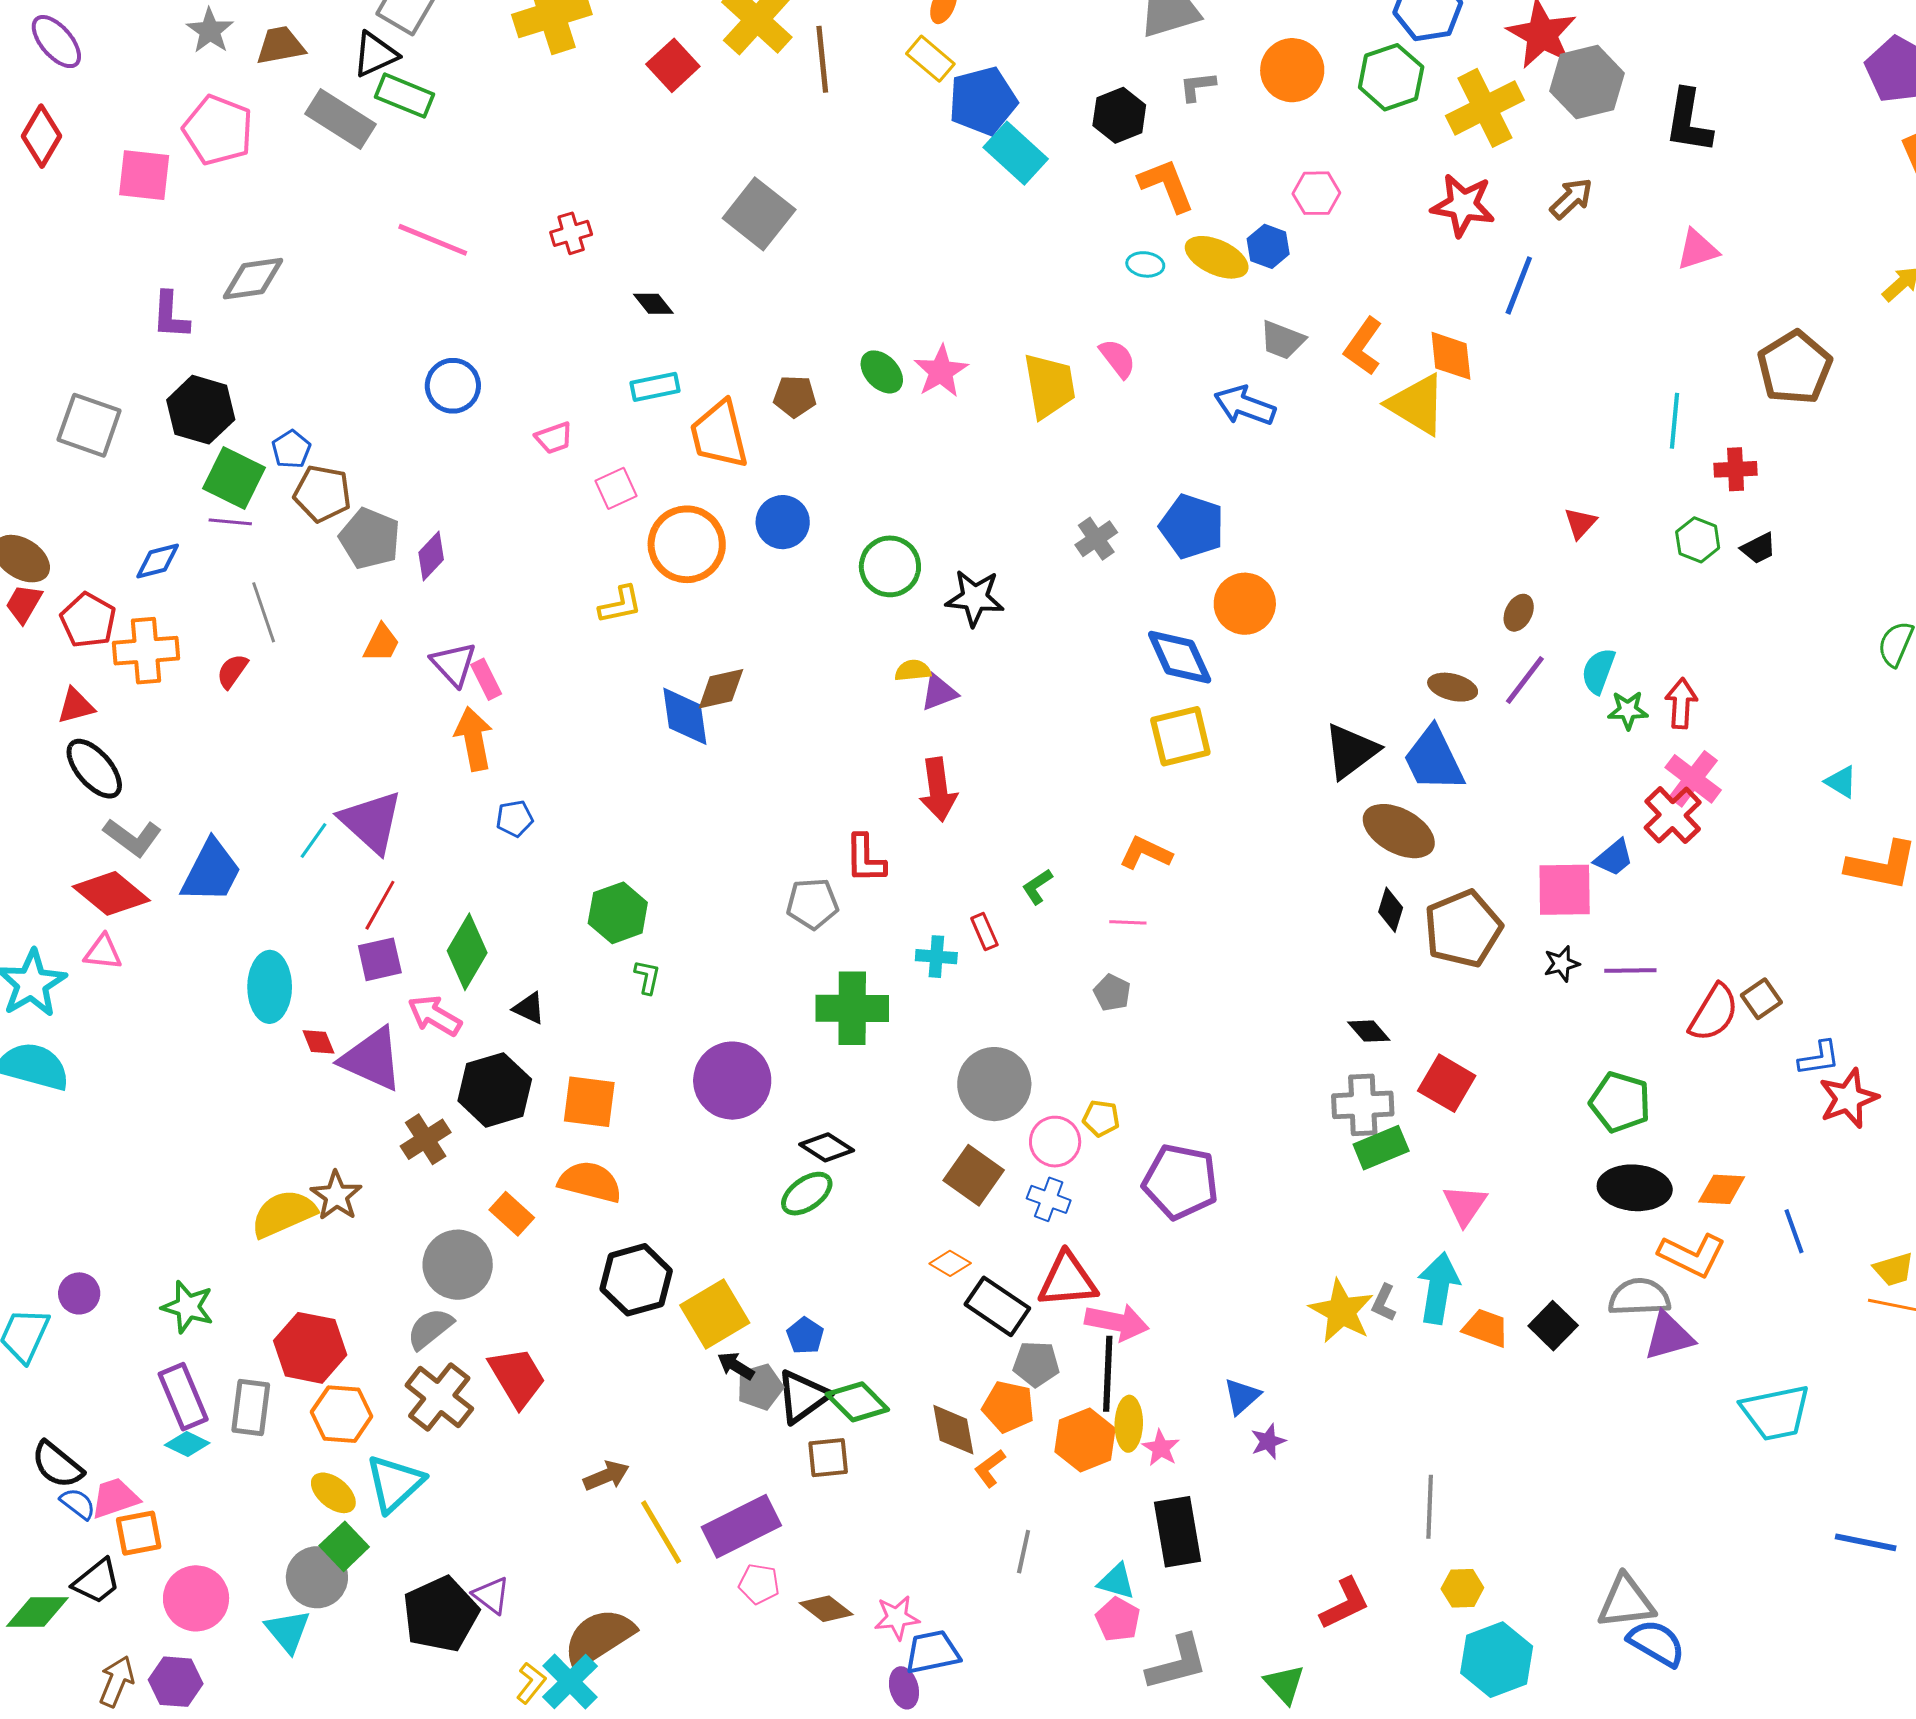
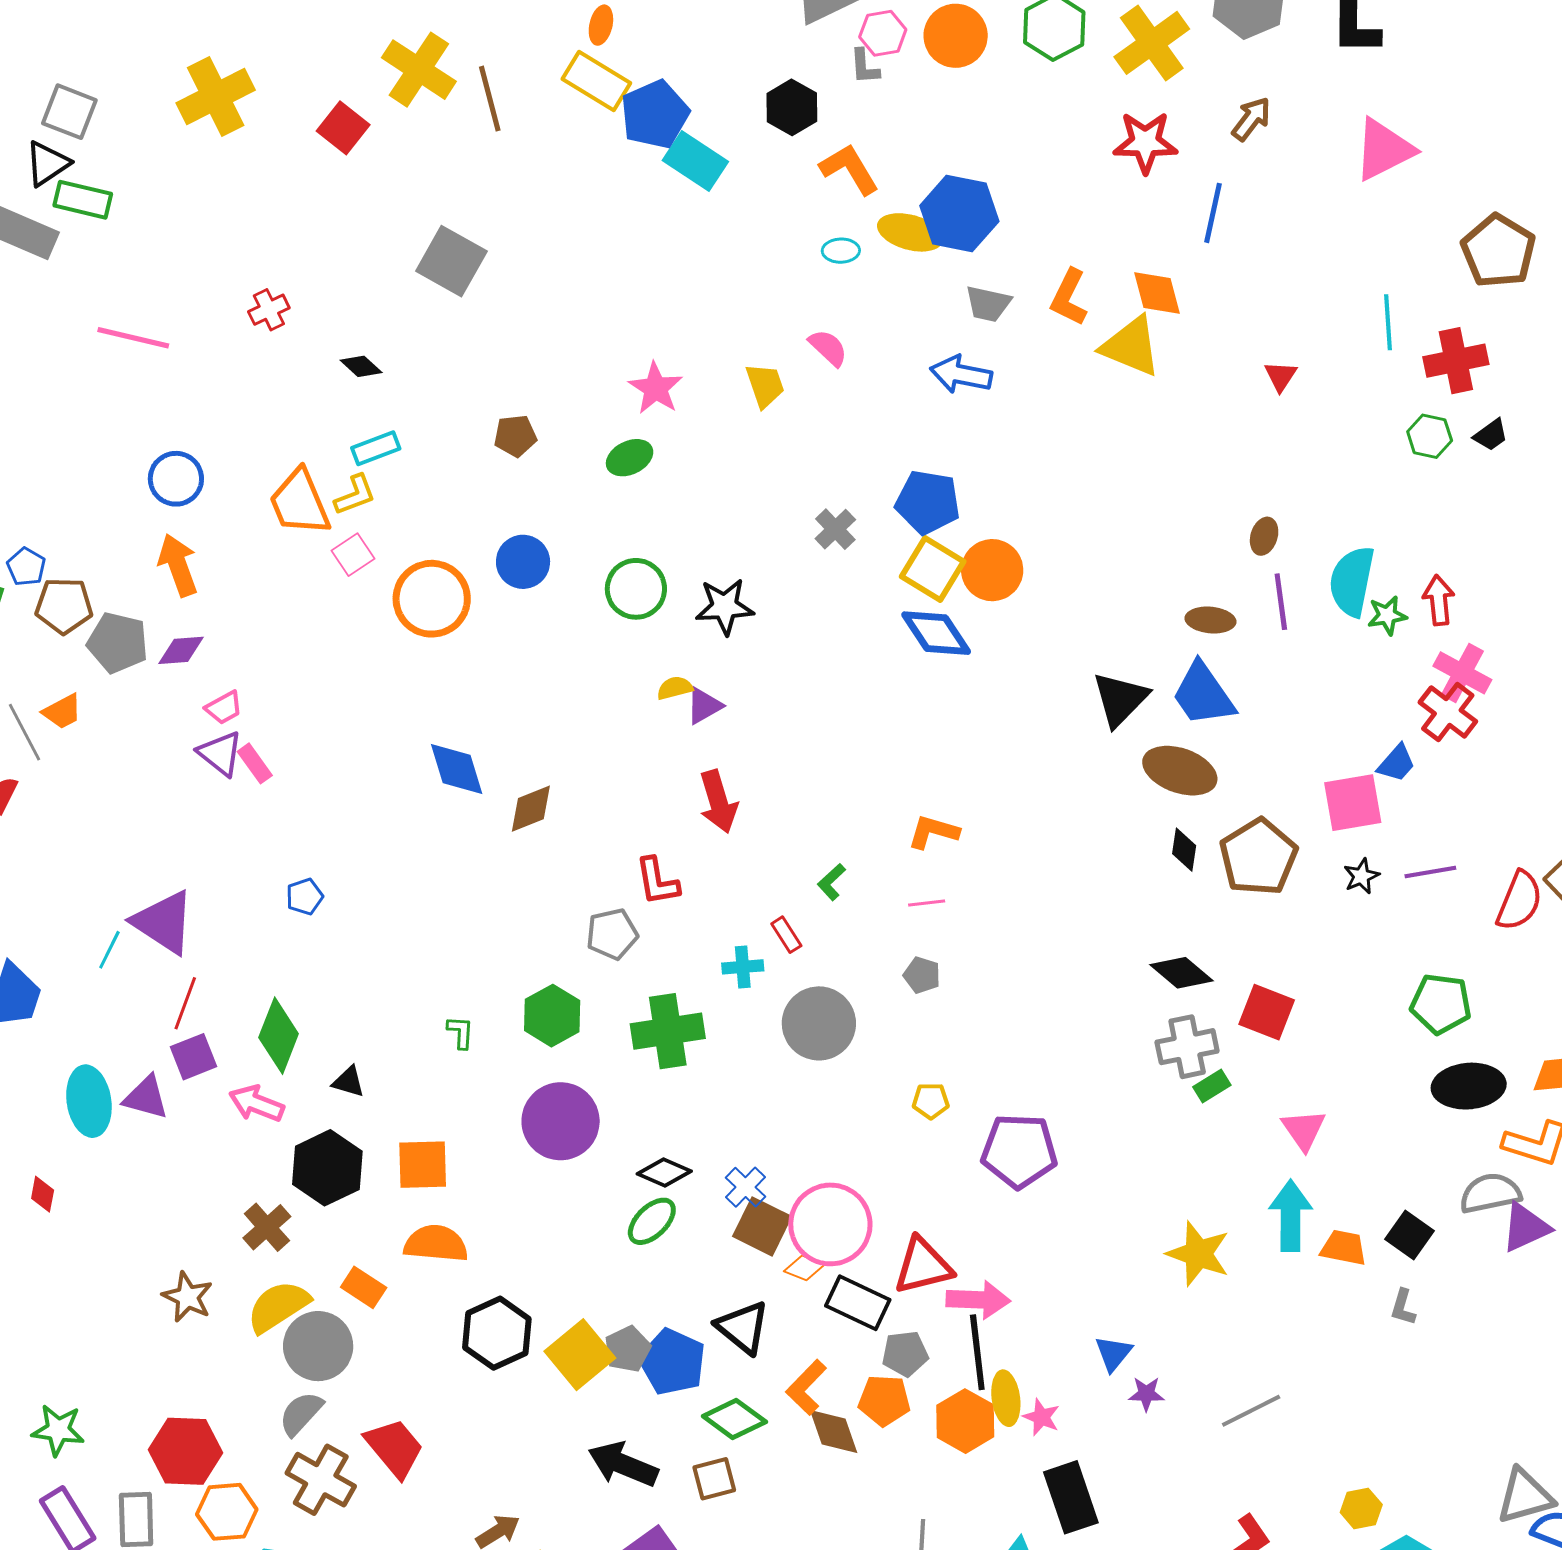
yellow rectangle: (930, 59) -> (596, 81), size x1.4
gray L-shape: (1197, 86) -> (865, 67), turned -78
pink hexagon: (1316, 193) -> (883, 33), moved
blue hexagon: (1268, 246) -> (959, 214), size x1.8
pink triangle: (1697, 250) -> (1384, 150), size x1.5
green ellipse: (882, 372) -> (630, 458), moved, turned -63
yellow trapezoid: (1049, 386) -> (765, 385), size x0.7
orange trapezoid: (719, 434) -> (300, 502), moved
pink trapezoid: (554, 438) -> (224, 708), moved
red cross: (1736, 469) -> (1456, 361), size x1.5
red triangle: (1580, 523) -> (1281, 376), moved
purple diamond: (431, 556) -> (181, 650), turned 51
yellow L-shape: (620, 605) -> (355, 495), moved
orange trapezoid: (382, 643) -> (62, 712), moved, turned 45
cyan semicircle: (1598, 671) -> (1352, 581), size x1.5
purple line: (1525, 680) -> (1281, 602), turned -36
brown diamond: (721, 689) -> (531, 809), moved
yellow square: (1180, 736) -> (933, 569), moved, turned -36
orange arrow: (474, 739) -> (178, 565), moved
green hexagon: (618, 913) -> (552, 1016), moved
black diamond: (1369, 1031) -> (1181, 973), size x1.4
red diamond: (318, 1042) -> (43, 1194), moved, turned 42
purple triangle: (372, 1059) -> (146, 1097), moved, size x0.7
gray circle: (994, 1084) -> (819, 1023), moved
pink circle: (1055, 1142) -> (830, 1224), moved, size x1.6
green rectangle: (1381, 1148) -> (1212, 1086), size x0.7
brown square: (974, 1175) -> (762, 1226), moved
blue cross: (1049, 1199) -> (745, 1187), moved, turned 33
yellow semicircle: (284, 1214) -> (278, 1306), moved
gray L-shape: (1384, 1303) -> (1403, 1307), moved
blue pentagon: (805, 1336) -> (672, 1362), size x1.8
black arrow: (736, 1366) -> (623, 1464), moved, size x1.8
gray pentagon: (760, 1387) -> (628, 1349), moved
black triangle: (803, 1397) -> (743, 1327), moved, turned -36
purple star: (1268, 1441) -> (1146, 1394), turned 30
orange L-shape: (990, 1468) -> (806, 1387), moved, size x1.4
gray line: (1430, 1507) -> (1251, 1411), moved, turned 70

